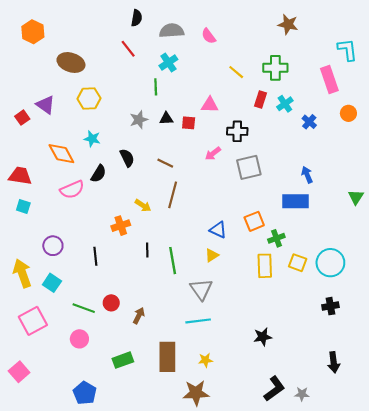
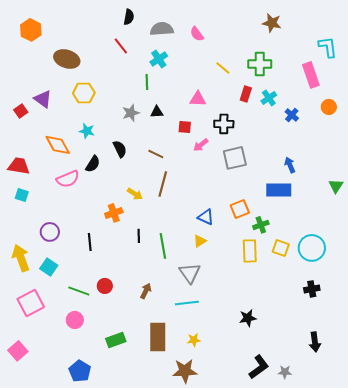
red square: (189, 123) -> (185, 127), moved
brown arrow: (139, 316) -> (146, 291), moved

